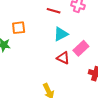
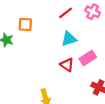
red line: (54, 11) -> (66, 13), turned -64

